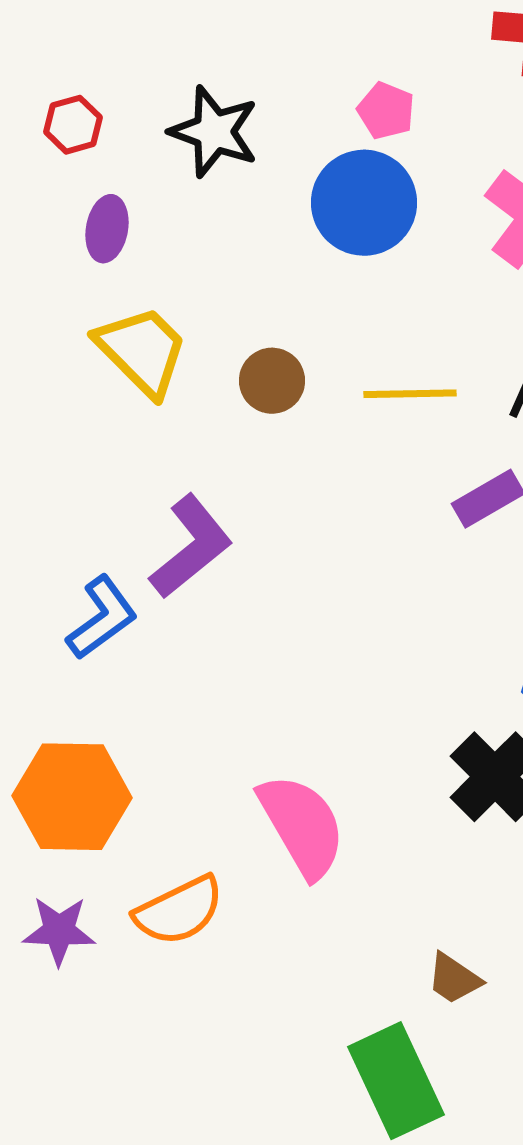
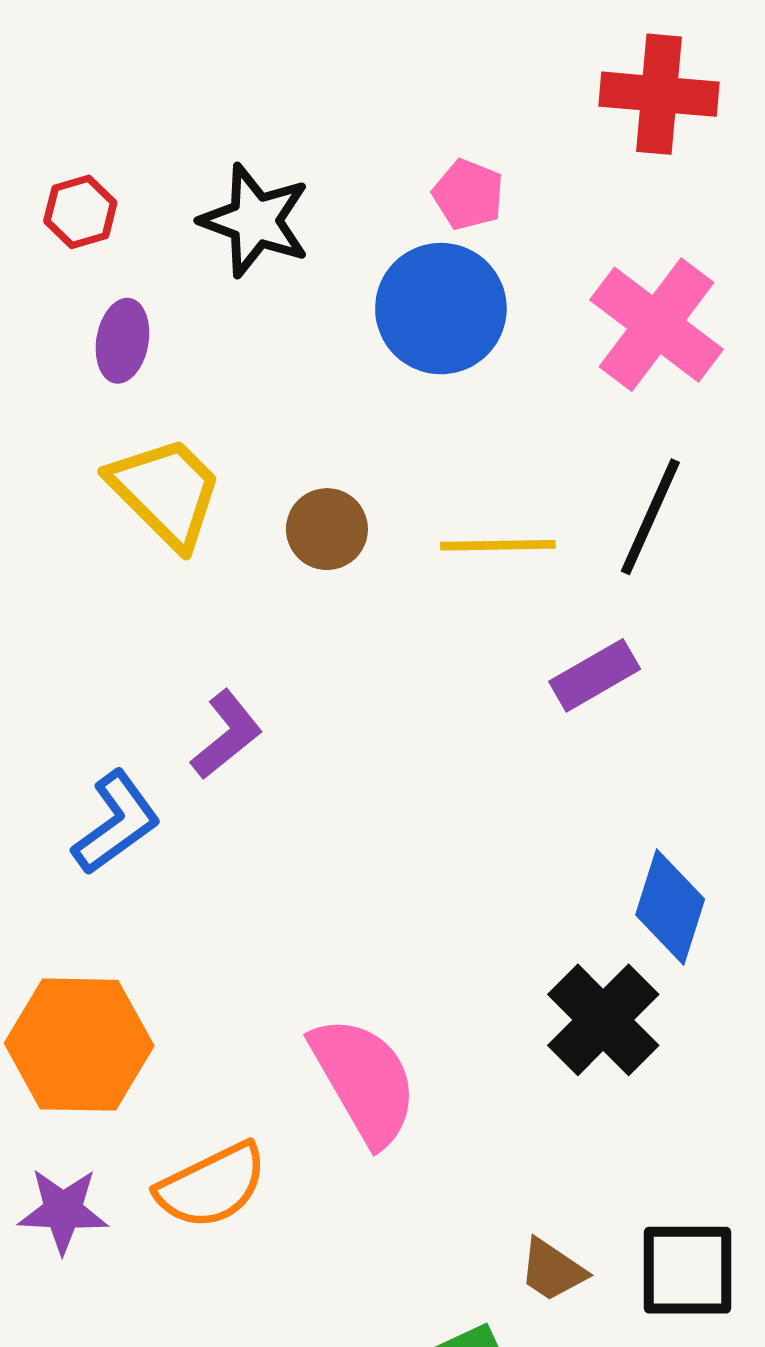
purple L-shape: (191, 547) -> (227, 735), size x0.7

